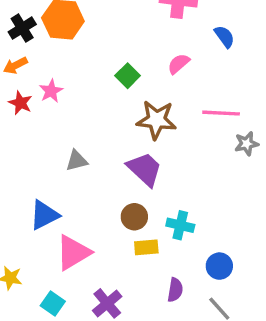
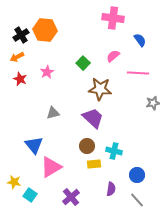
pink star: (51, 91) -> (47, 72), moved
pink line: (221, 113) -> (138, 73), moved
blue triangle: (44, 215) -> (34, 145), turned -42
cyan square: (53, 303) -> (30, 195), moved

